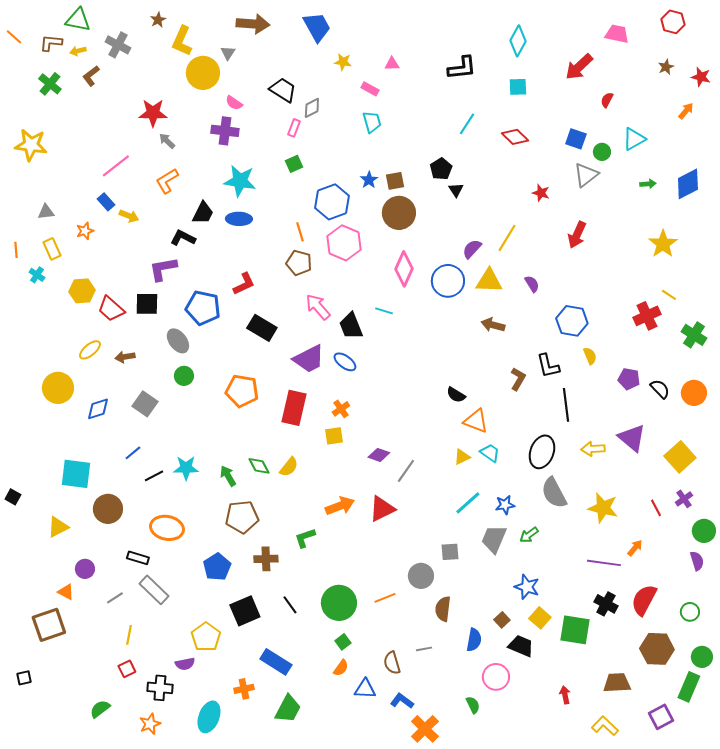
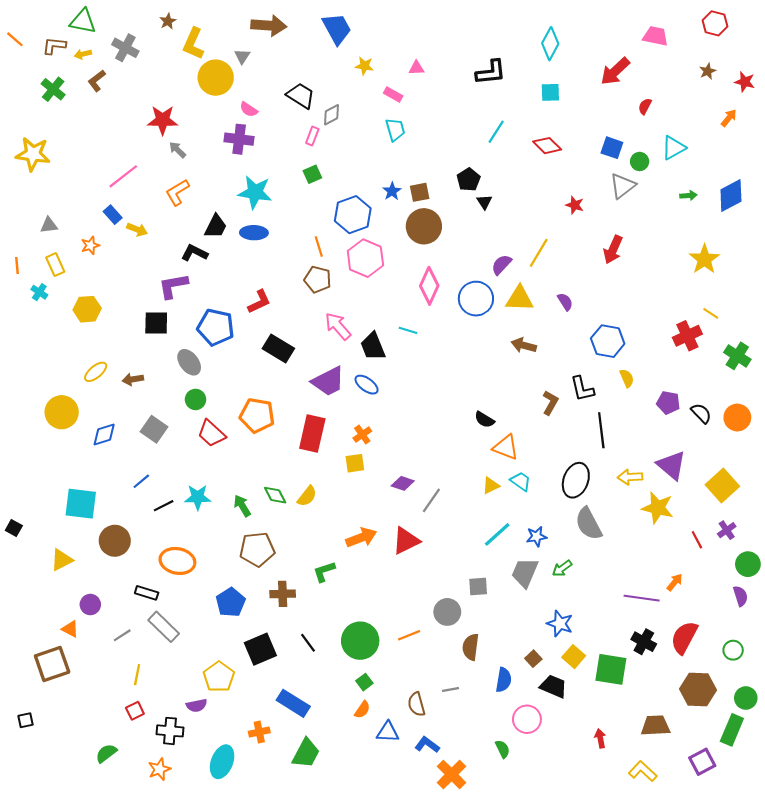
red trapezoid: (111, 309) -> (211, 433), moved
yellow star: (603, 508) -> (658, 508), moved

